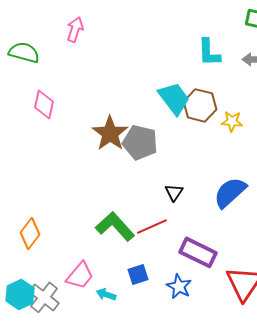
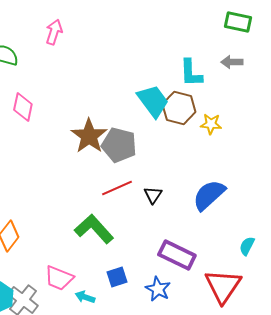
cyan L-shape: (209, 52) -> (191, 73), moved
red line: (152, 226) -> (117, 188), moved
pink trapezoid: (80, 275) -> (59, 278), turned 72

